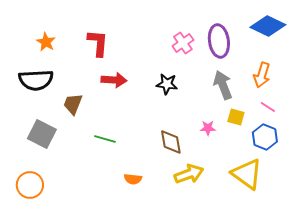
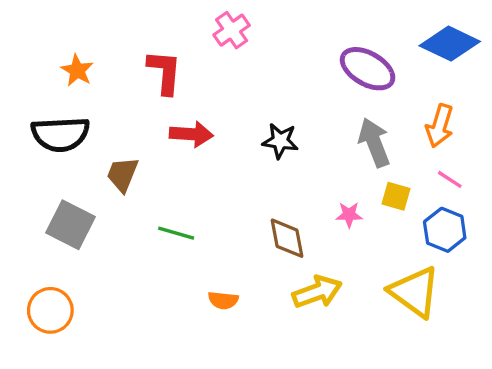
purple ellipse: (219, 41) -> (368, 69), turned -52
pink cross: (183, 43) -> (232, 30), moved

